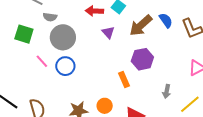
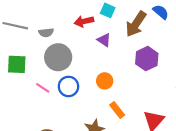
gray semicircle: (50, 17) -> (46, 32), moved
orange rectangle: (124, 80) -> (117, 110), moved
orange circle: (105, 106) -> (105, 81), moved

